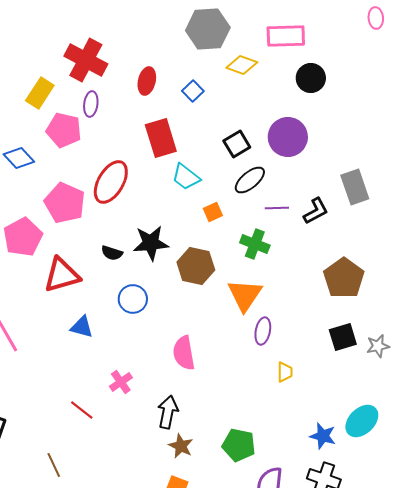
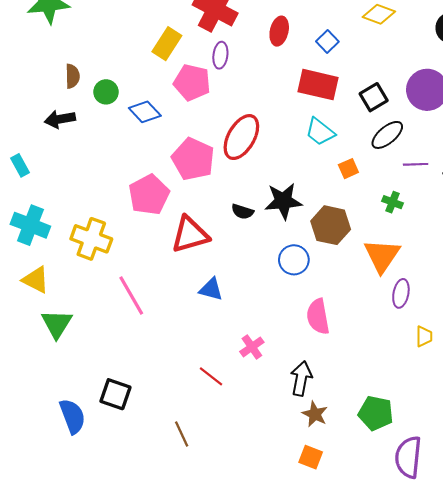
red rectangle: (161, 138) -> (318, 85), moved, turned -60
green cross: (255, 244) -> (393, 202), size x0.7
blue circle: (133, 299) -> (294, 260), moved

